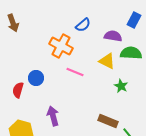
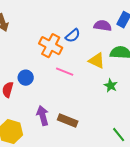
blue semicircle: (83, 25) -> (73, 36), moved
purple semicircle: (113, 36) -> (103, 26), moved
brown rectangle: (108, 121) -> (68, 121), moved

